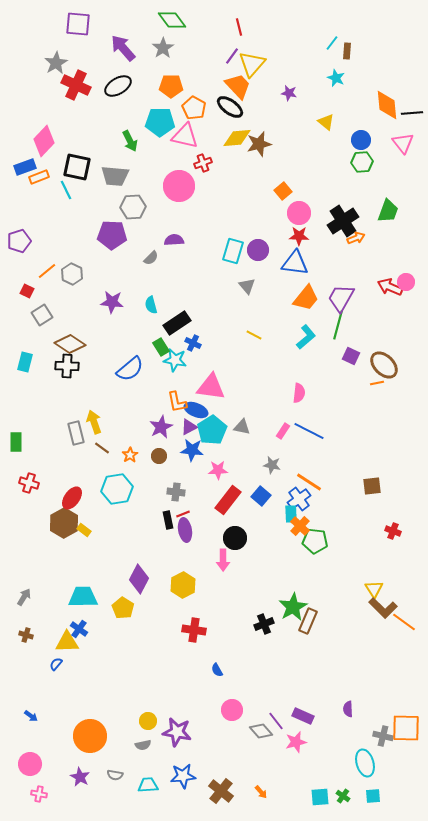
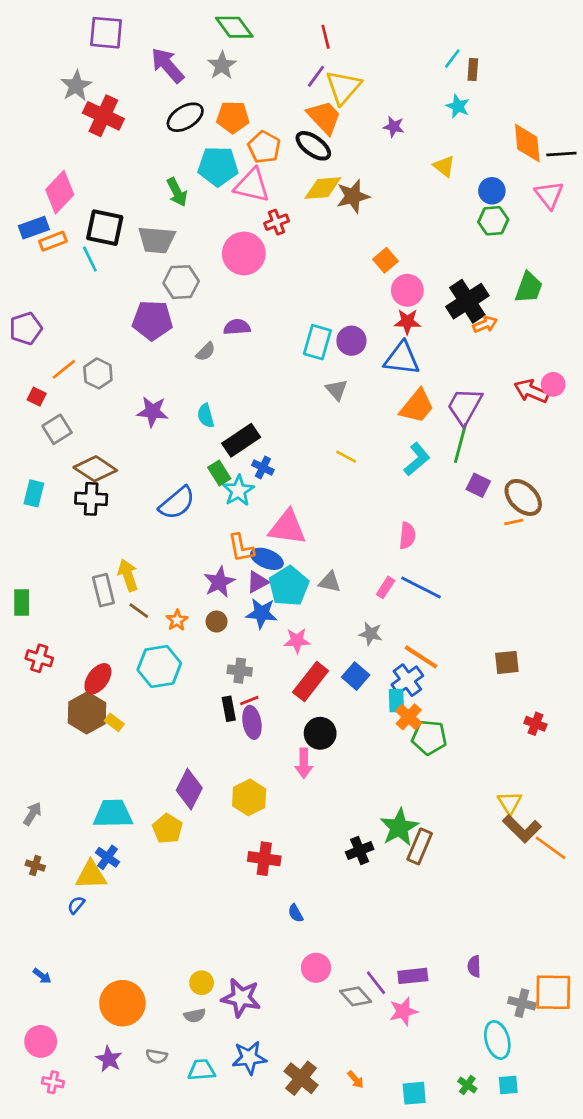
black ellipse: (118, 86) -> (185, 117), moved
cyan star: (175, 360) -> (238, 491), turned 30
purple rectangle: (303, 716) -> (413, 976), turned -30
cyan square: (320, 797) -> (414, 1093), moved

